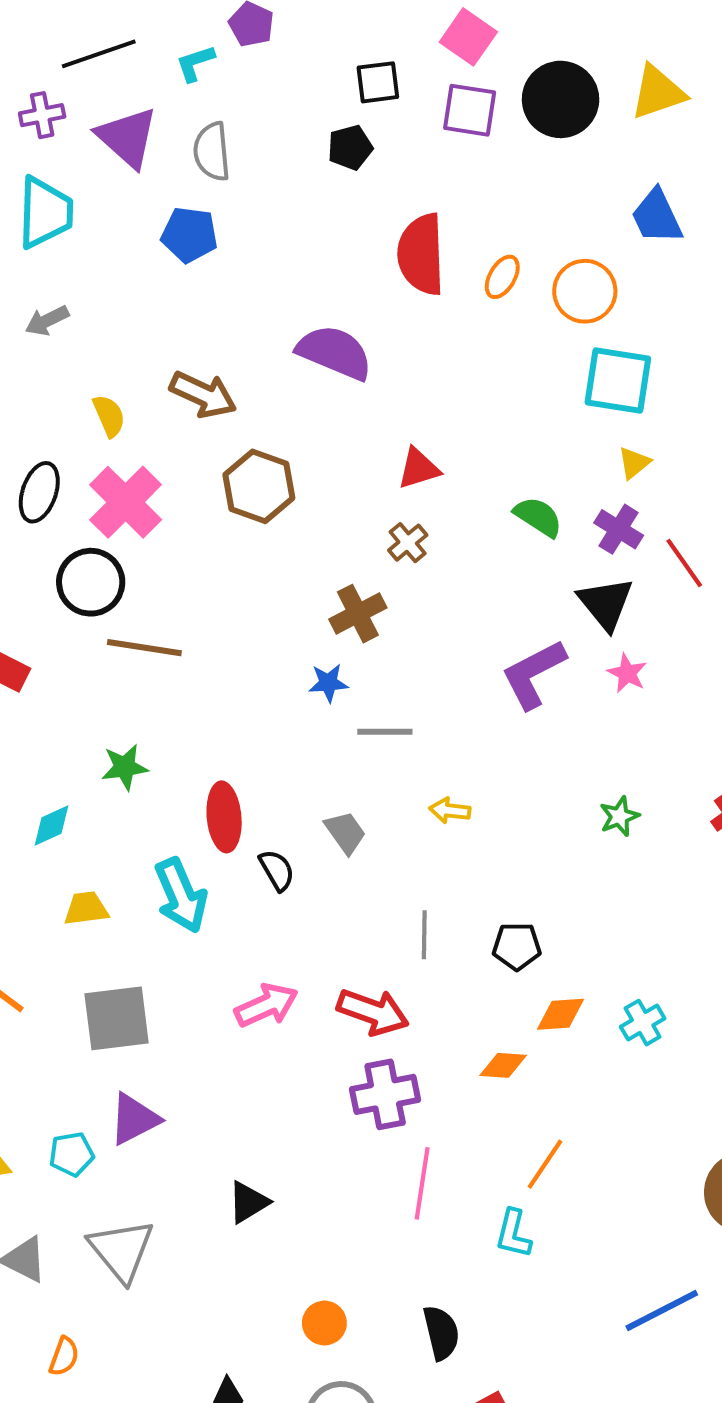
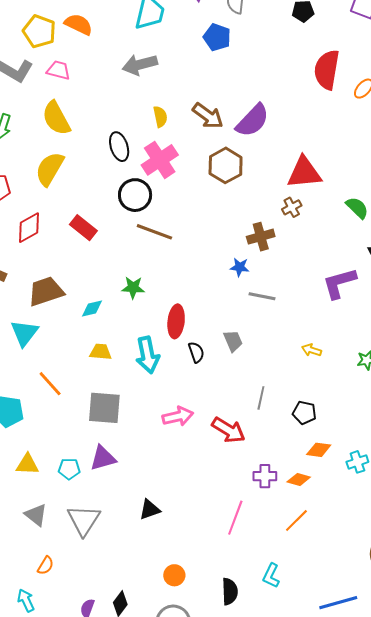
gray arrow: (47, 321) -> (140, 65), size x1.6
purple semicircle: (335, 352) -> (253, 121), moved, turned 99
red triangle: (419, 468) -> (304, 173), size x1.6
black ellipse: (39, 492) -> (119, 147), turned -48
yellow arrow: (450, 811) -> (312, 350), moved
orange diamond: (503, 1065) -> (299, 479), moved
purple cross: (385, 1094) -> (265, 476), moved, size x0.7
cyan L-shape: (513, 1234) -> (271, 576), moved

